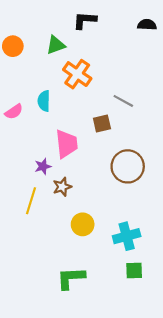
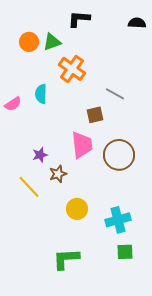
orange circle: (13, 46) -> (29, 42), moved
pink trapezoid: (66, 144) -> (82, 145), moved
yellow line: (31, 201) -> (29, 187), turned -60

